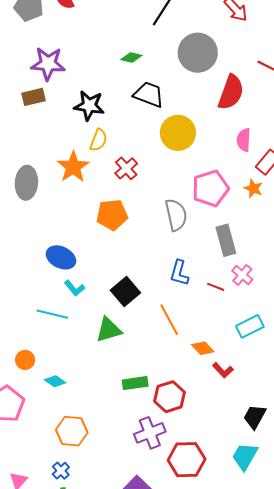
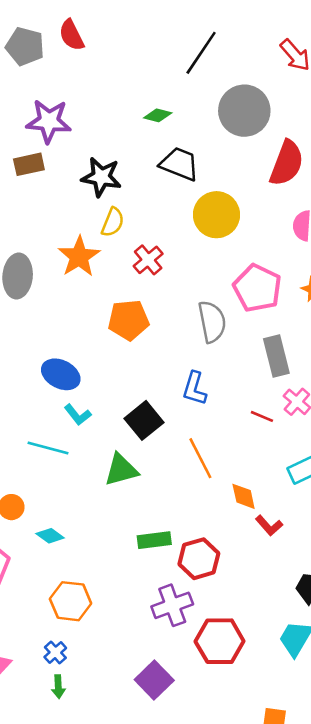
pink pentagon: (210, 188) -> (257, 288), turned -30
blue L-shape: (179, 273) -> (194, 388), moved
orange diamond: (203, 348) -> (244, 496), turned 30

